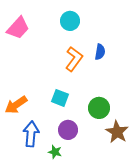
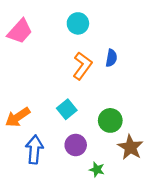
cyan square: (60, 98) -> (67, 109), turned 30
green star: (55, 152) -> (97, 170), moved

